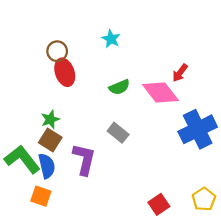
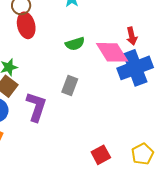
red arrow: (180, 73) -> (132, 36), turned -54
blue cross: (198, 129) -> (135, 68), moved
gray rectangle: (118, 133) -> (70, 85), turned 66

